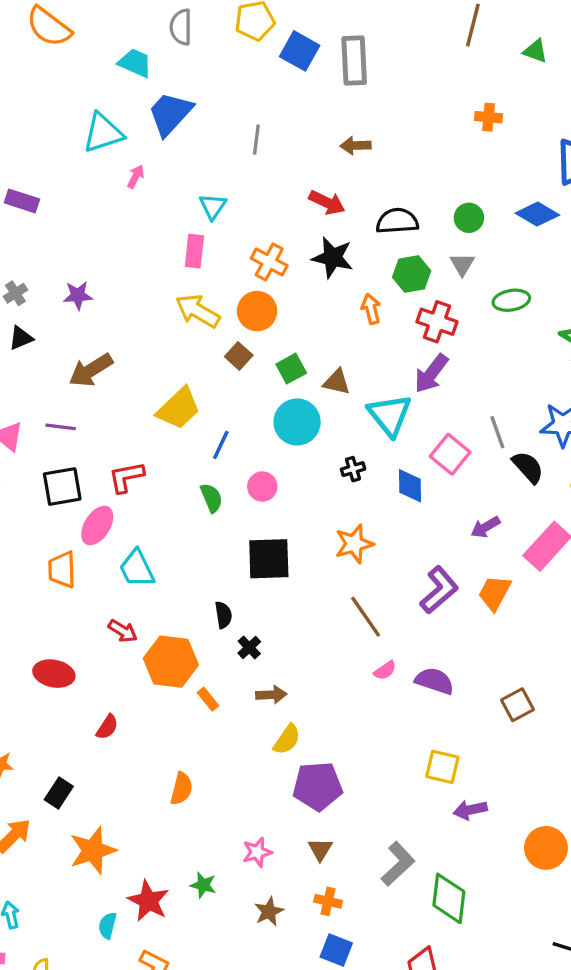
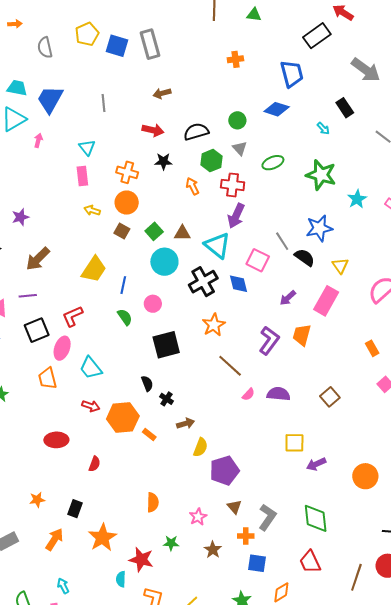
cyan trapezoid: (135, 63) -> (17, 88), moved
black star: (333, 258) -> (163, 161), size x0.7
yellow arrow: (198, 311) -> (92, 210), size x0.6
black cross: (353, 469) -> (203, 282), size x2.0
orange semicircle: (181, 789) -> (153, 502), moved
gray L-shape: (398, 864) -> (267, 517), moved

